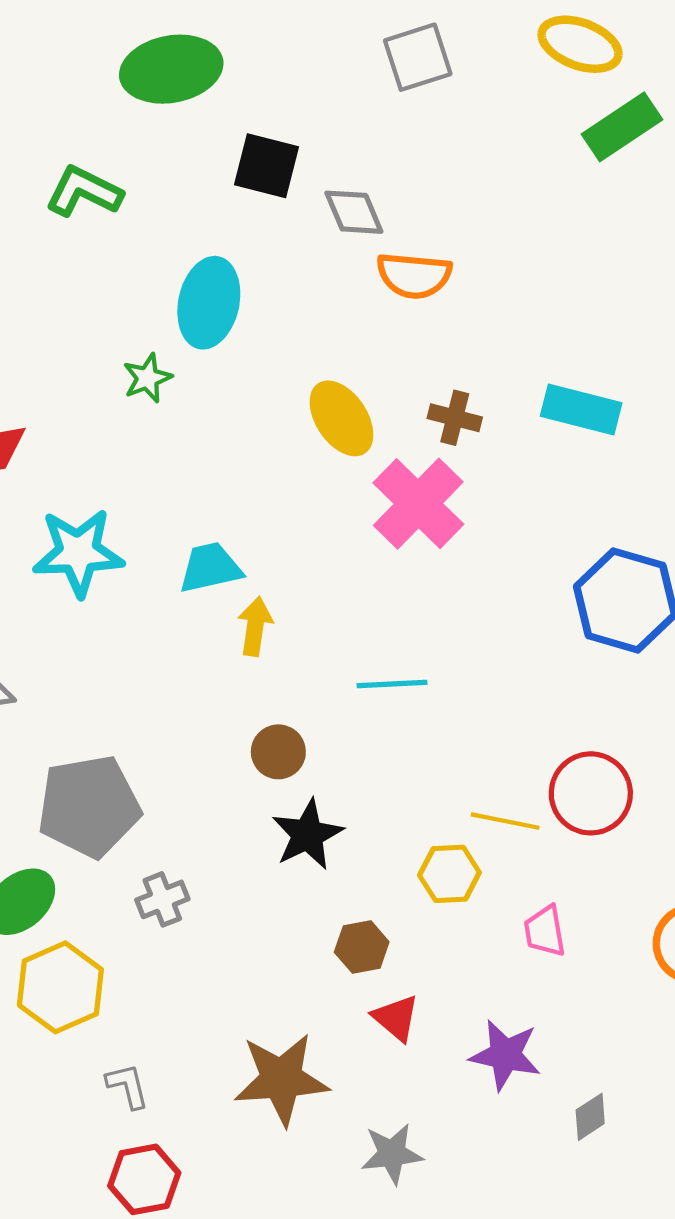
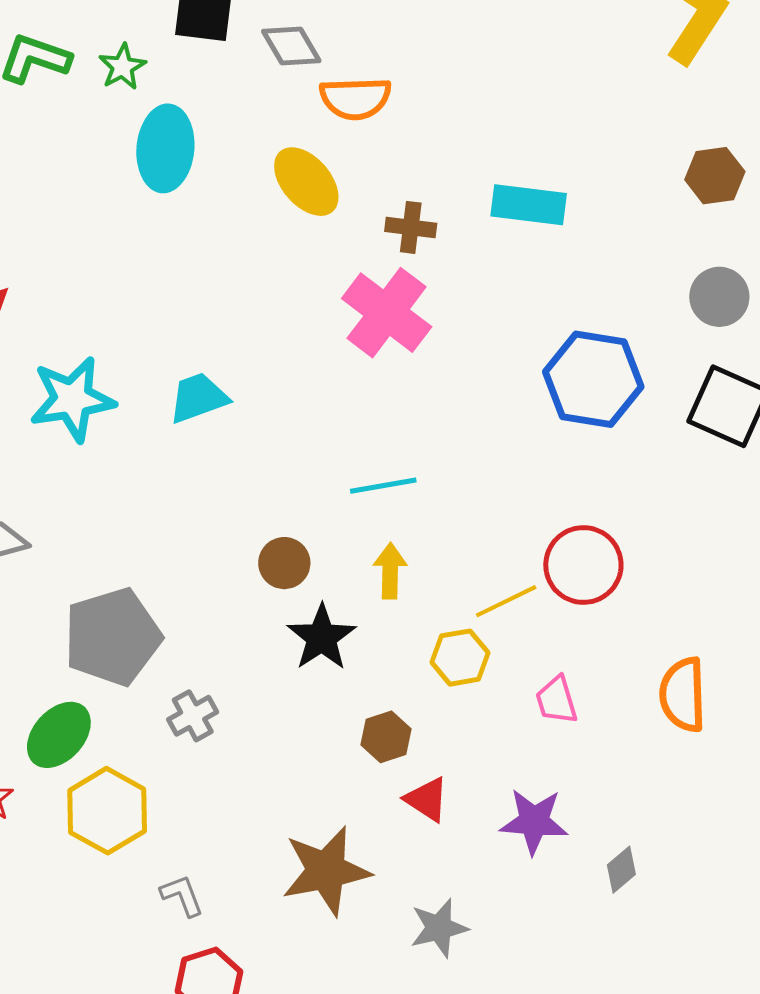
green star: (147, 378) -> (122, 67), moved
yellow ellipse: (341, 418) -> (306, 182), moved
yellow arrow: (255, 626) -> (390, 571), moved
yellow line: (505, 821) -> (506, 601), turned -30

